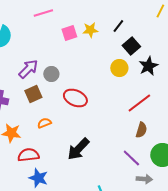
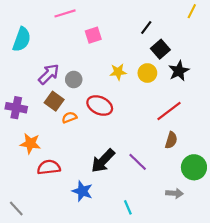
yellow star: (90, 30) -> (118, 72), moved
brown square: (33, 94) -> (54, 101), turned -30
orange semicircle: (44, 123) -> (69, 117), moved
purple line: (131, 158) -> (138, 162), moved
blue star: (38, 178) -> (82, 191), moved

